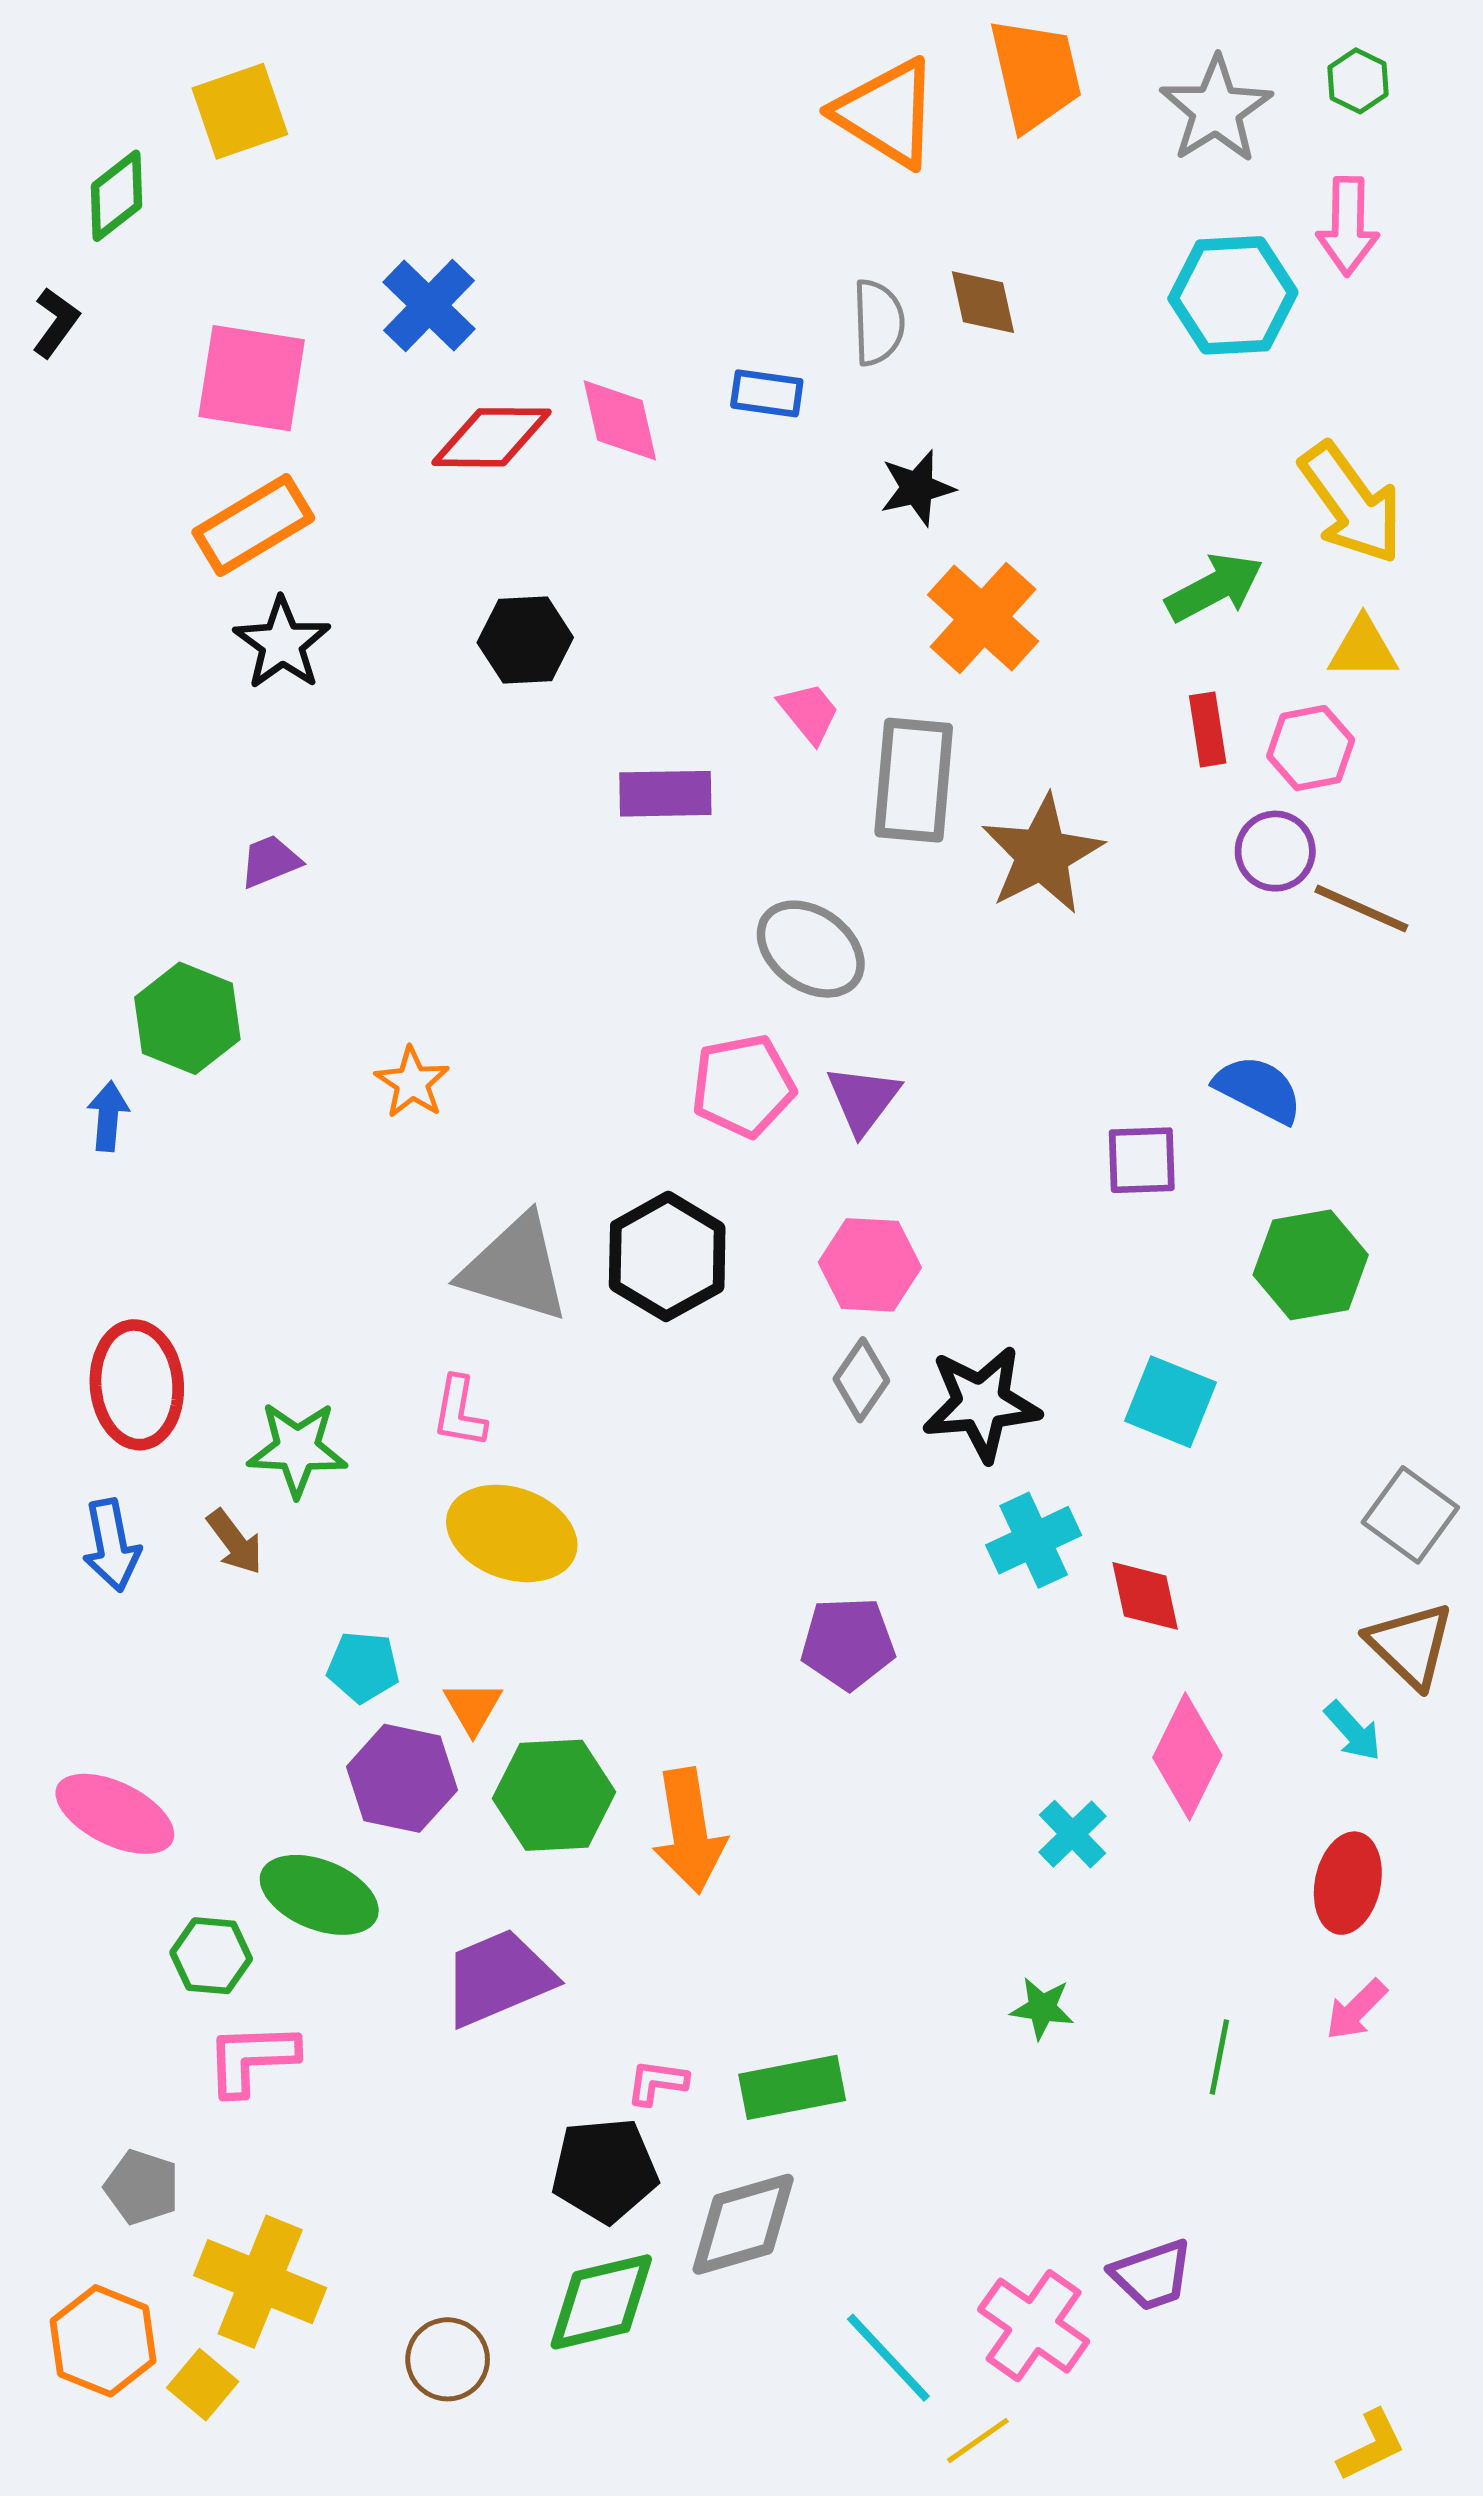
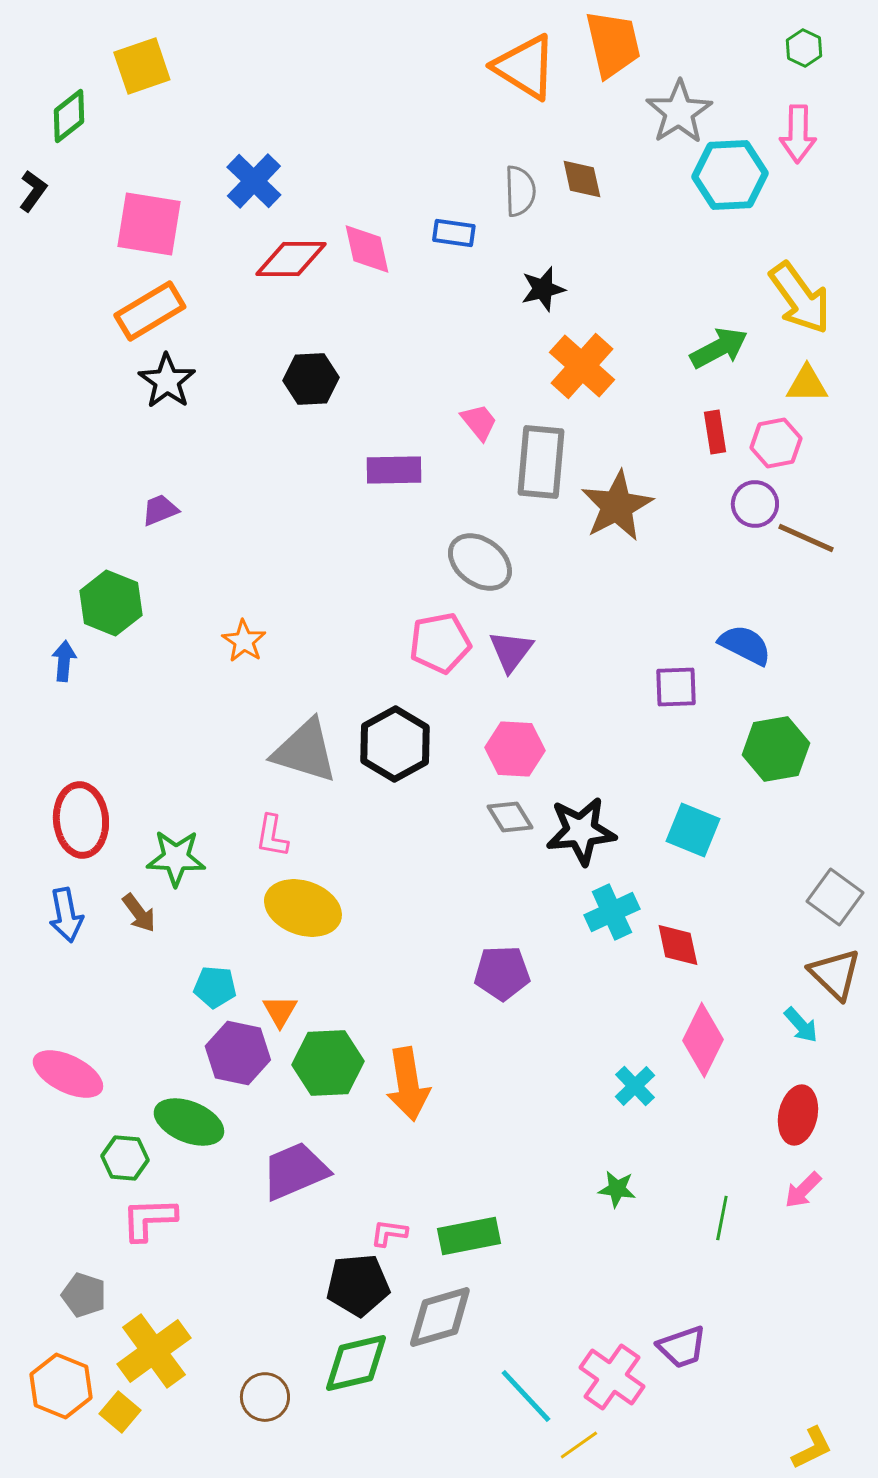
gray star: (1216, 110) -> (679, 112), moved
gray diamond: (861, 1380) -> (510, 817), turned -66
yellow cross: (260, 2282) -> (154, 1351), turned 32

